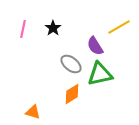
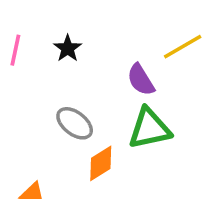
gray ellipse: (71, 64) -> (75, 123), moved

